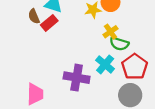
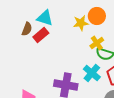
brown semicircle: (34, 16) -> (27, 29), turned -136

